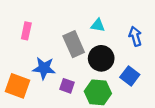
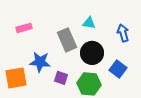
pink rectangle: (26, 31) -> (24, 28), turned 63
orange square: (18, 86) -> (16, 78), turned -30

